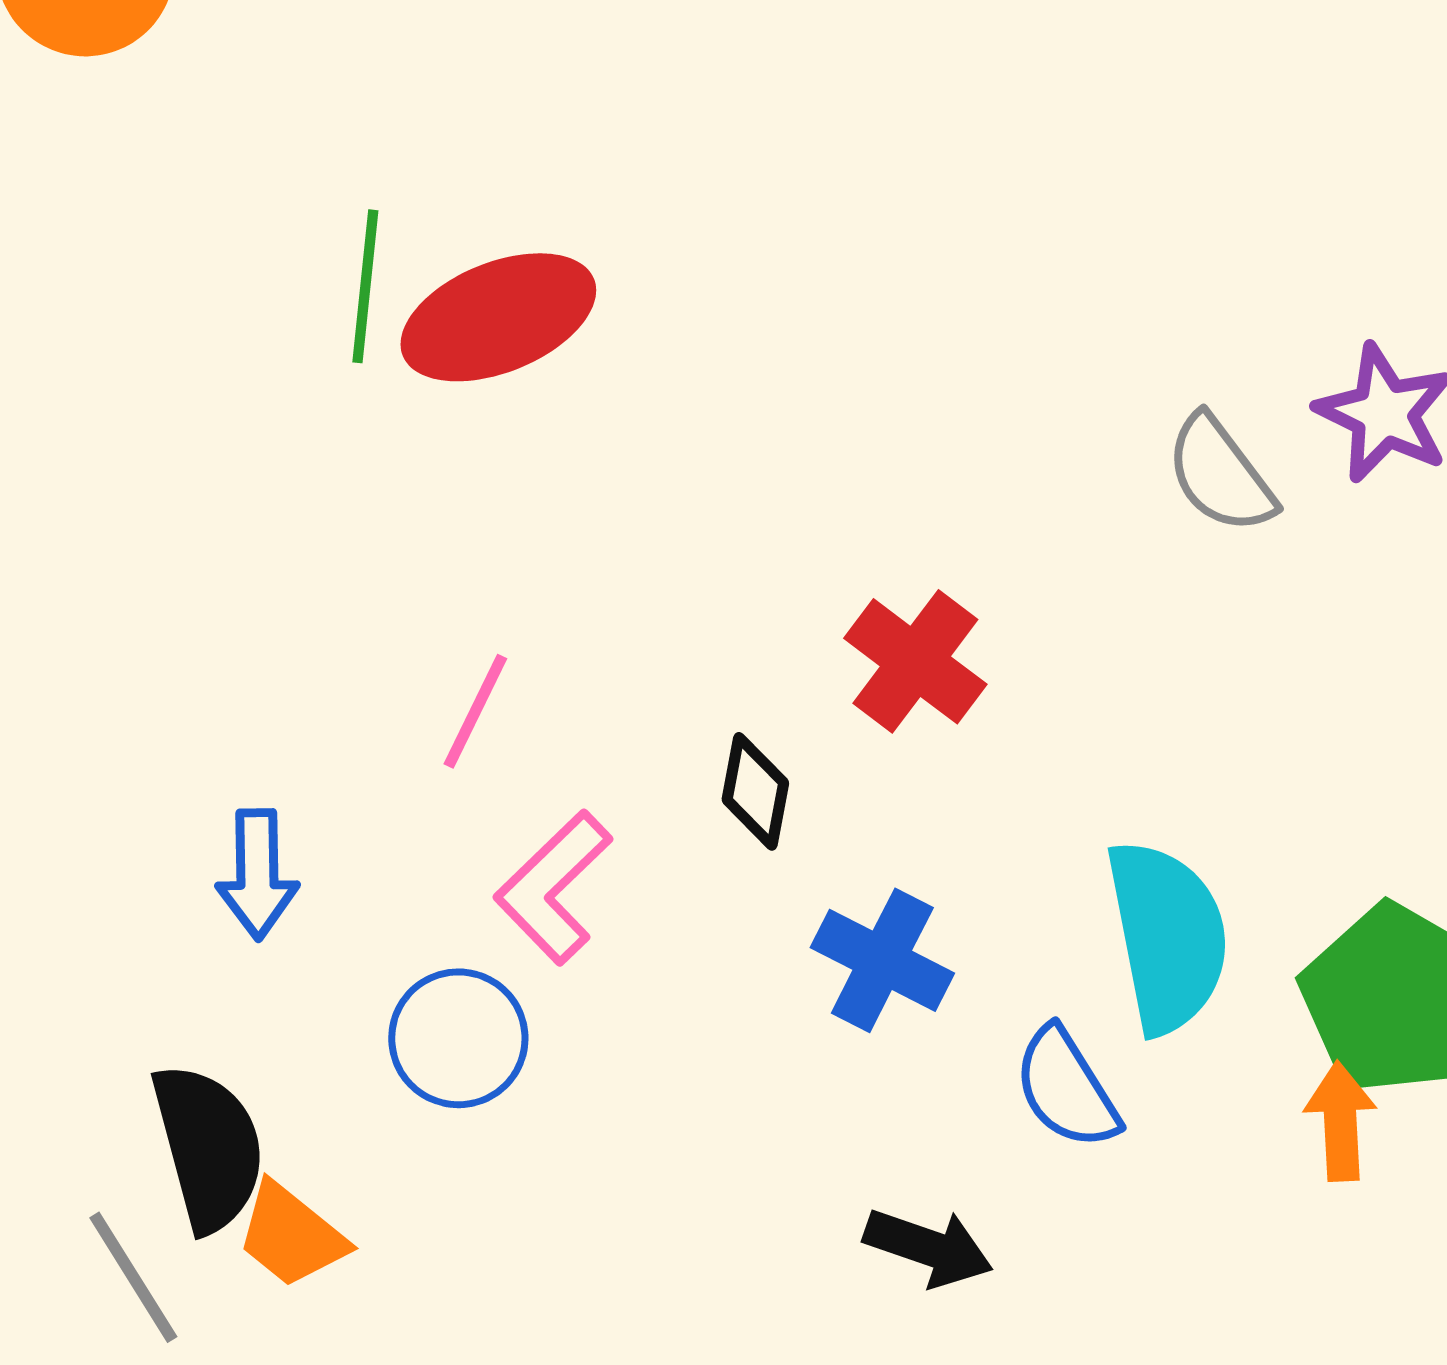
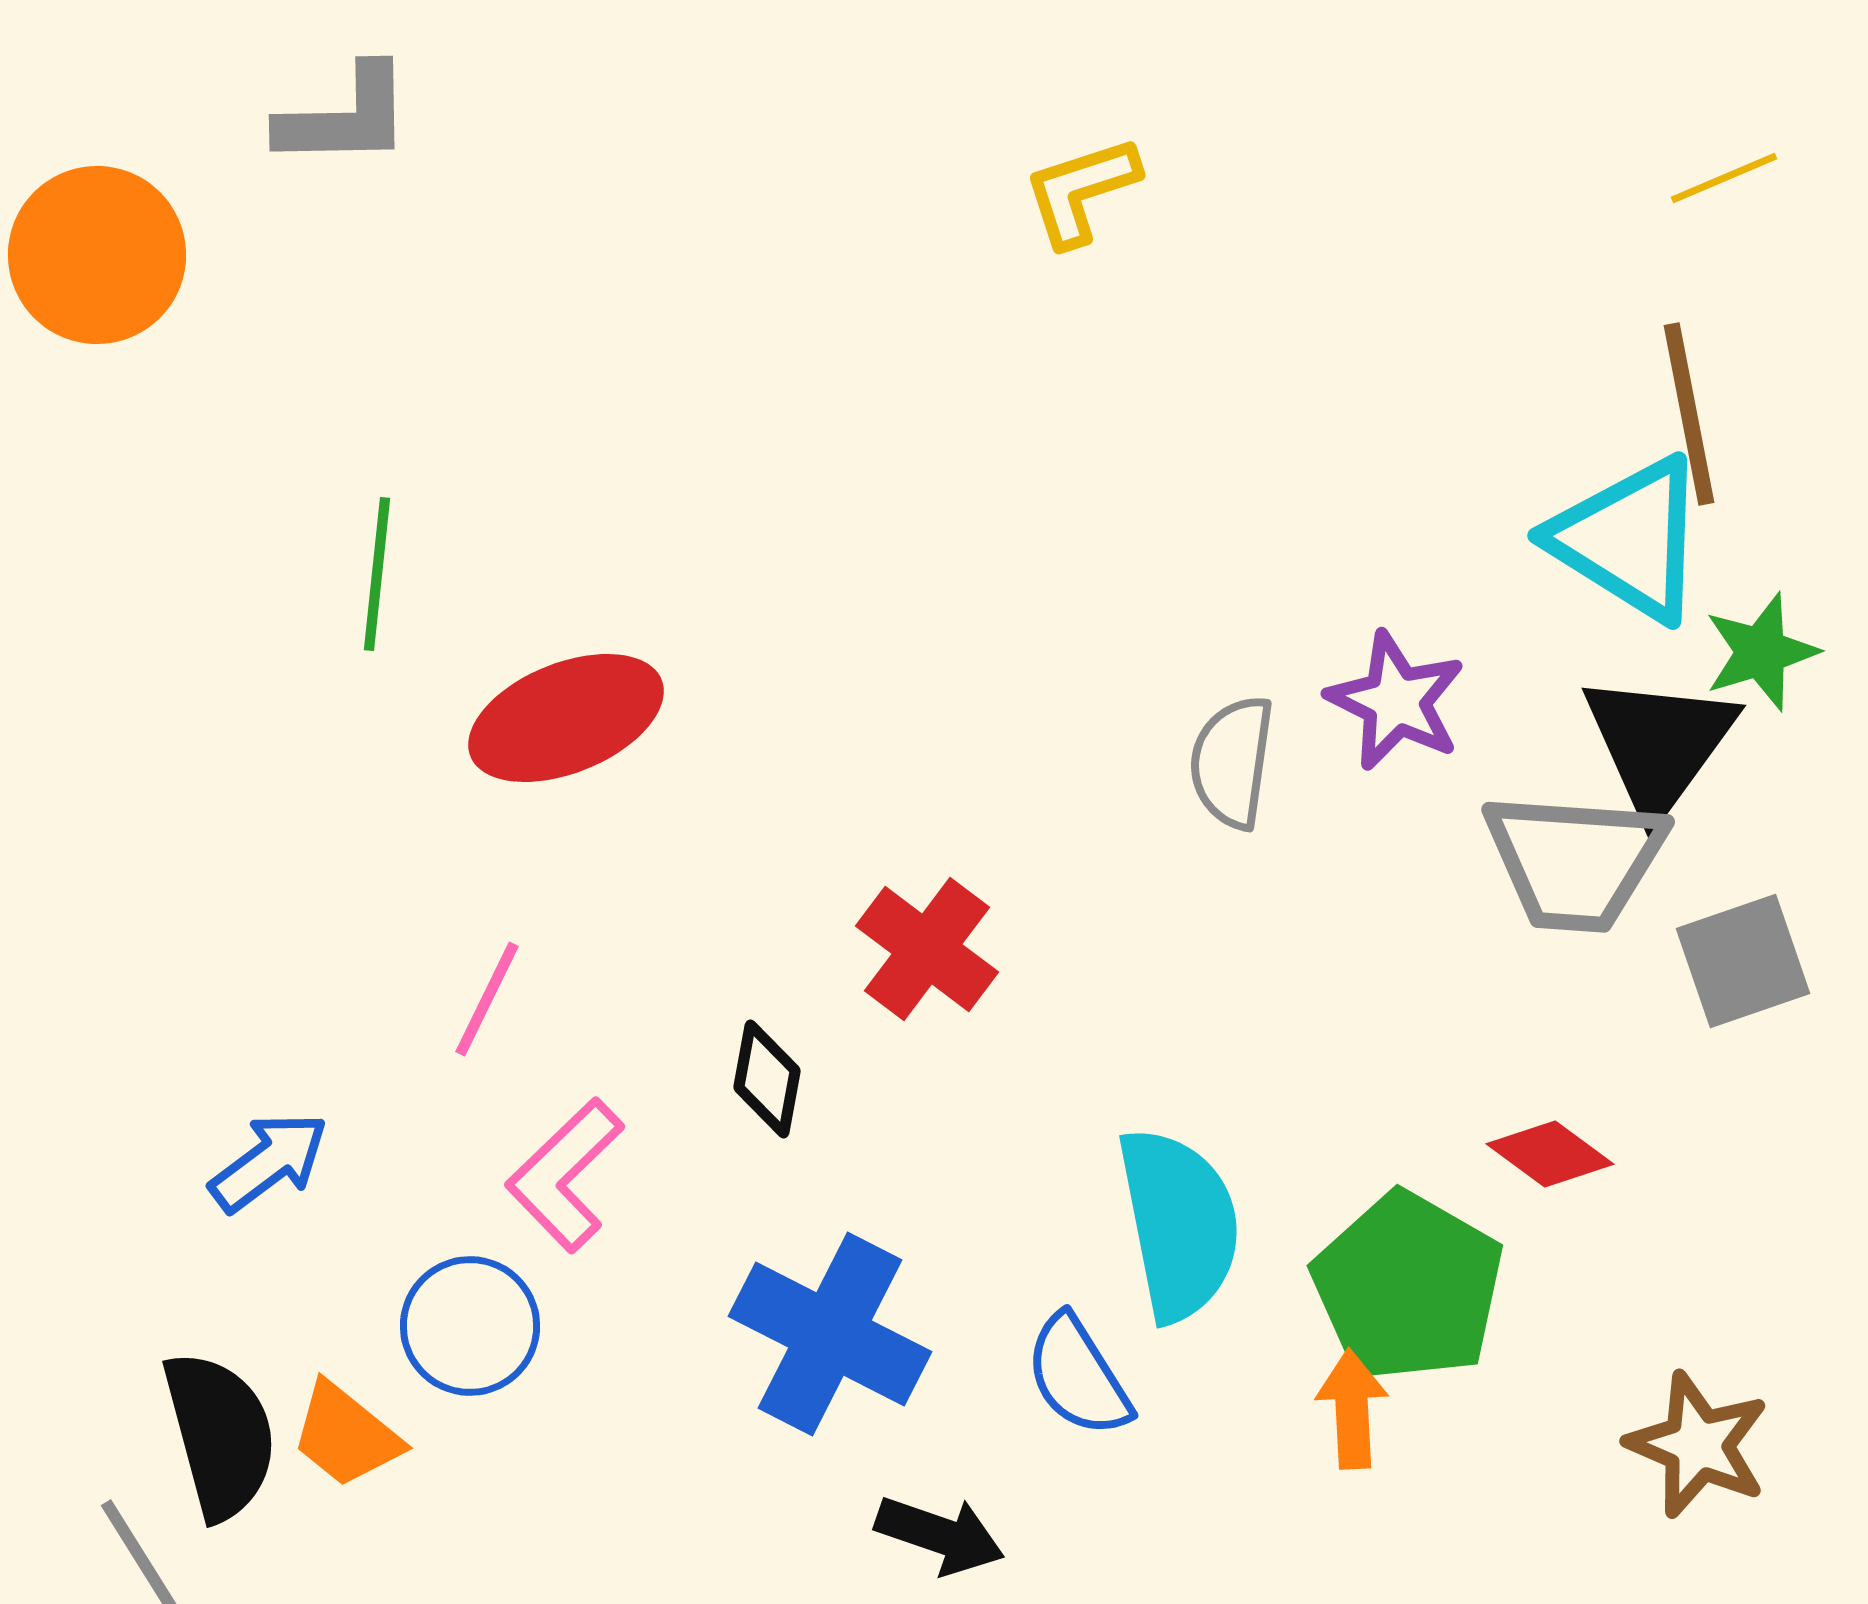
red ellipse: (498, 317) -> (566, 718), moved
gray semicircle: (1220, 474) -> (1232, 762), turned 45
blue arrow: (257, 874) -> (269, 1162), turned -126
blue cross: (882, 960) -> (830, 1334), moved, size x1.4
orange trapezoid: (291, 1235) -> (346, 1435), moved

